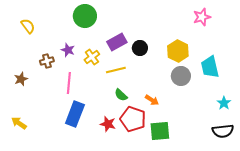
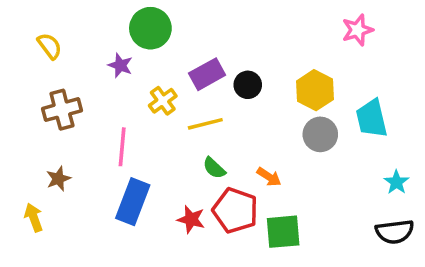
purple star: (68, 50) -> (120, 65), moved
brown cross: (47, 61) -> (62, 110), moved, size x1.5
brown star: (21, 79) -> (58, 179), moved
yellow arrow: (19, 123) -> (34, 218), turned 35

